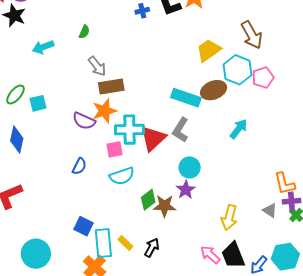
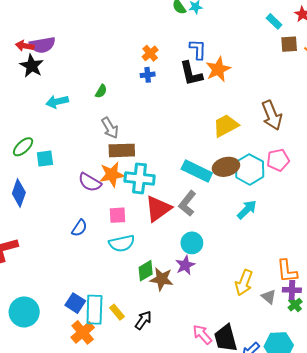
blue cross: (142, 11) -> (148, 75), moved
cyan hexagon: (238, 70) -> (250, 169), moved
cyan cross: (129, 130) -> (140, 178), moved
yellow arrow: (229, 217) -> (244, 283), moved
blue square: (83, 226) -> (75, 303), moved

